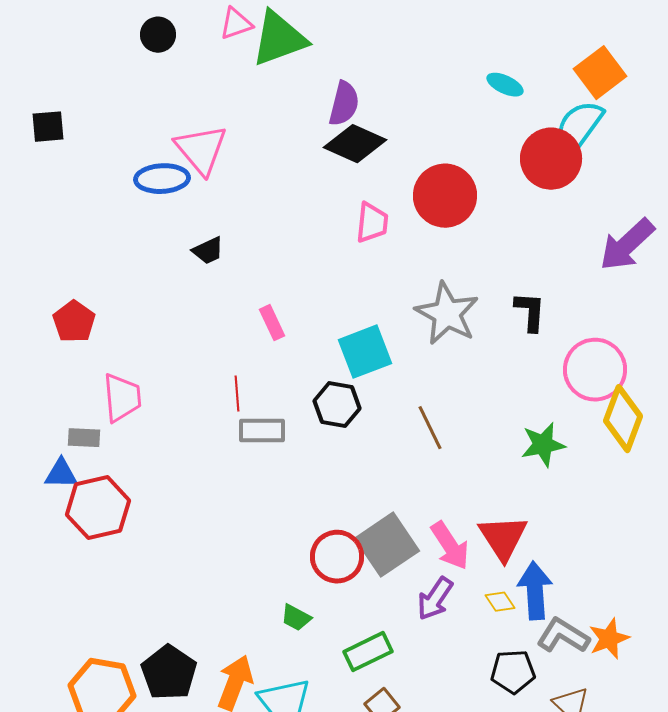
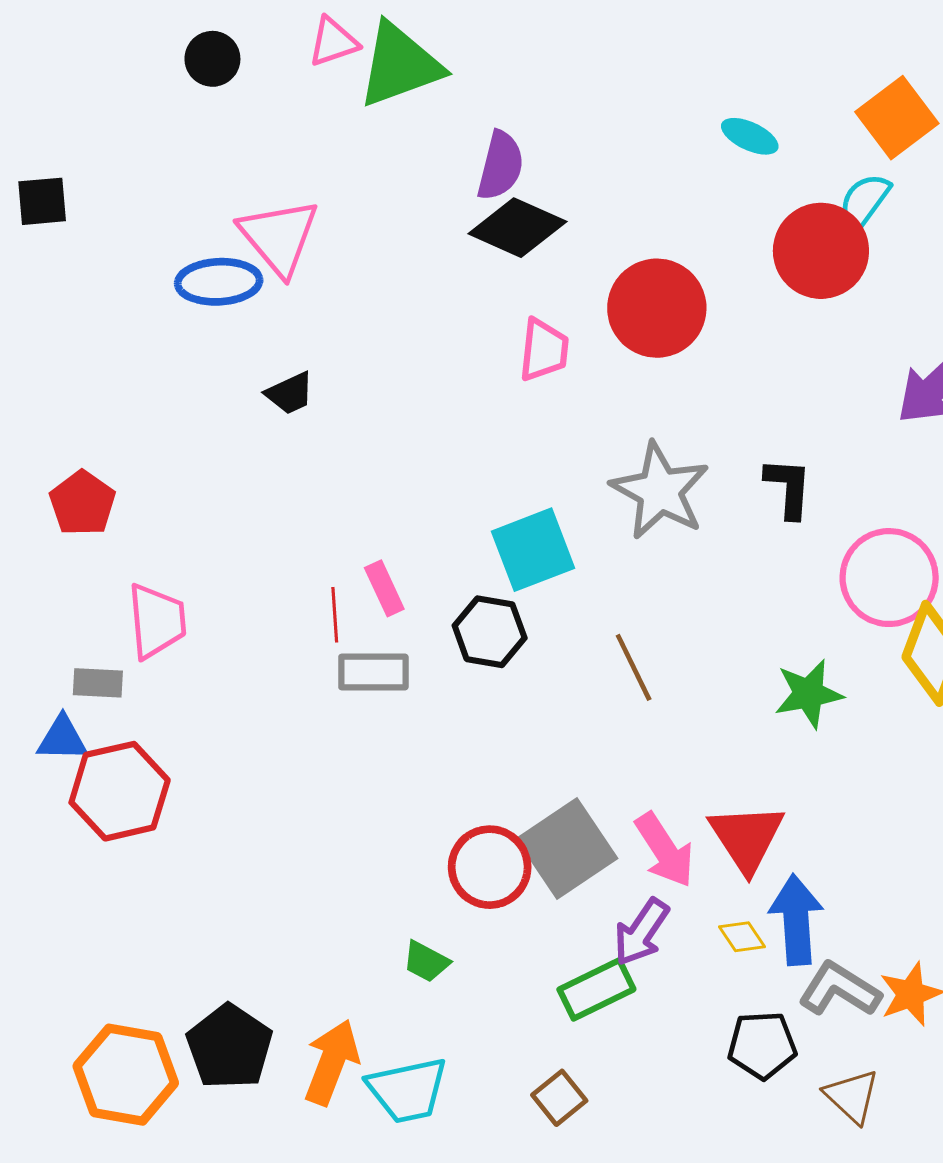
cyan semicircle: (579, 127) -> (864, 201), size x0.7
pink rectangle: (272, 323) -> (384, 588), moved
green rectangle: (368, 652) -> (596, 989), moved

